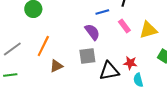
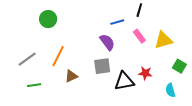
green line: (10, 75) -> (34, 85), moved
cyan semicircle: (138, 80) -> (170, 90), moved

